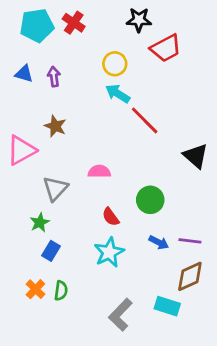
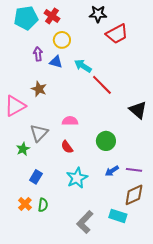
yellow circle: (115, 64) -> (62, 40), moved
blue triangle: (24, 74) -> (56, 62), moved
red semicircle: (111, 217) -> (67, 147), moved
green star: (40, 223) -> (23, 149), moved
blue arrow: (159, 242) -> (112, 171), turned 120

